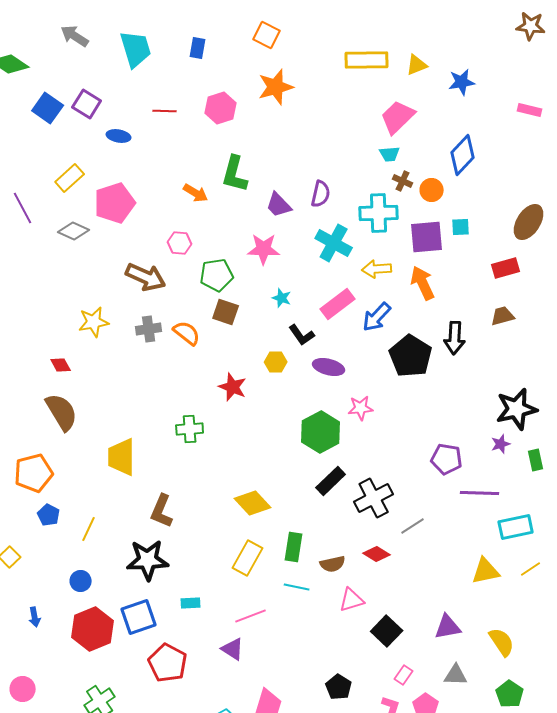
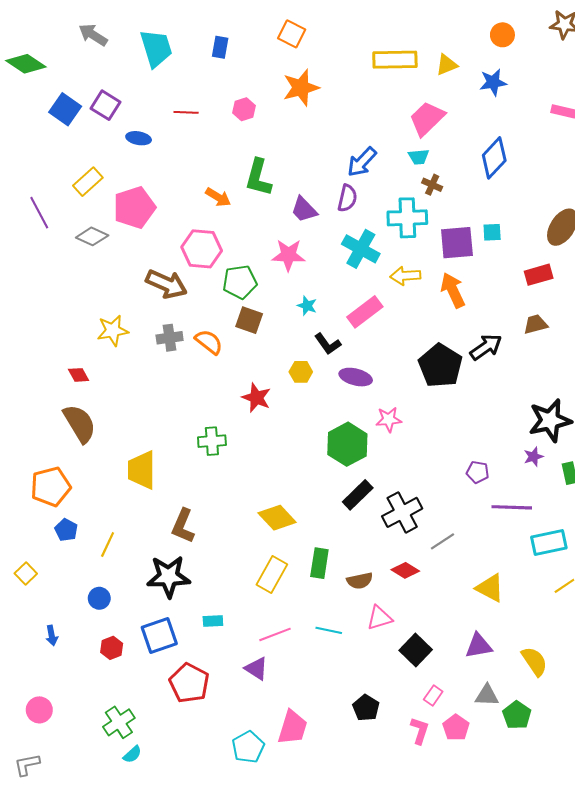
pink hexagon: (221, 108) -> (244, 109), size x0.7
orange circle: (432, 190) -> (502, 35), moved
pink hexagon: (180, 243) -> (202, 249), size x1.6
blue arrow: (377, 317) -> (362, 162), moved
black arrow: (455, 338) -> (486, 347), turned -128
purple pentagon: (447, 459) -> (478, 472), size x0.7
yellow triangle: (486, 571) -> (490, 588), moved, turned 40
cyan line: (297, 587) -> (329, 630), moved
red hexagon: (93, 629) -> (112, 648), size x0.5
green pentagon: (510, 694) -> (517, 715), moved

